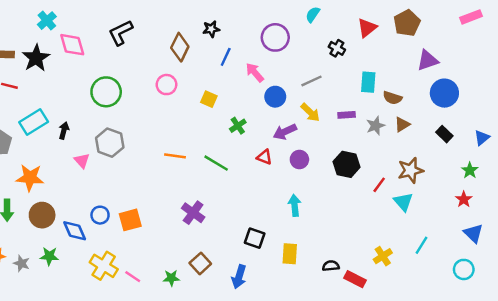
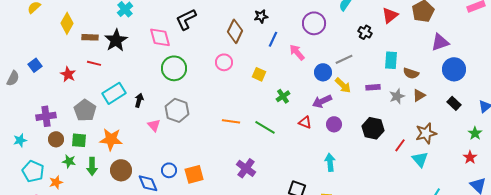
pink diamond: (72, 45) -> (160, 37), moved
blue circle: (275, 97) -> (323, 72), moved

